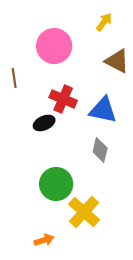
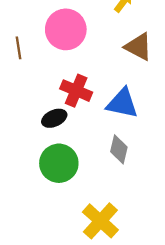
brown line: (14, 78) -> (18, 48), moved
green circle: (56, 184) -> (59, 163), moved

